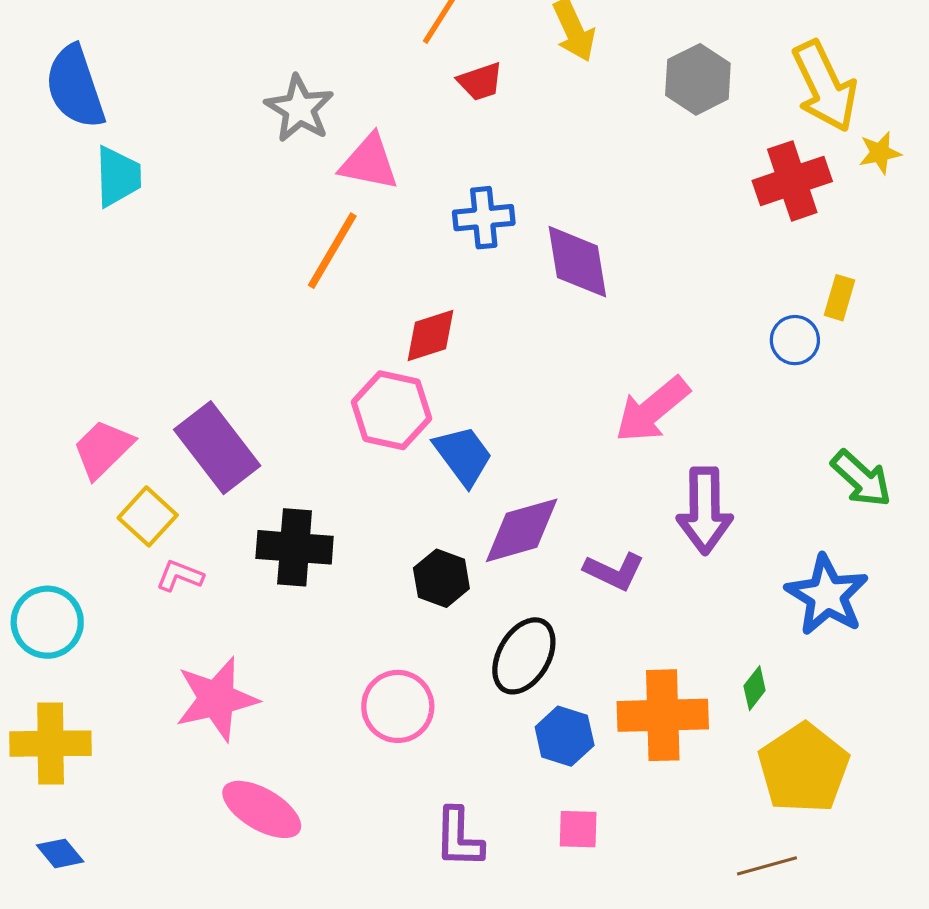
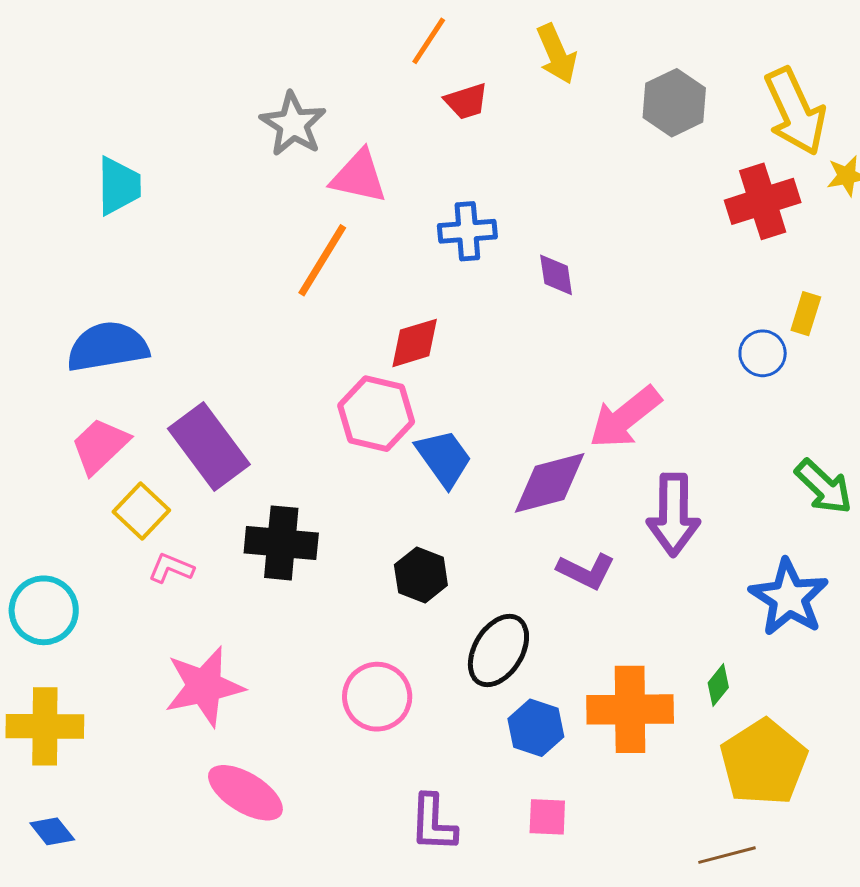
blue semicircle: (75, 87) -> (108, 347), moved, turned 98
purple diamond: (577, 262) -> (556, 275), size x0.6
purple diamond: (522, 530) -> (550, 483), moved

